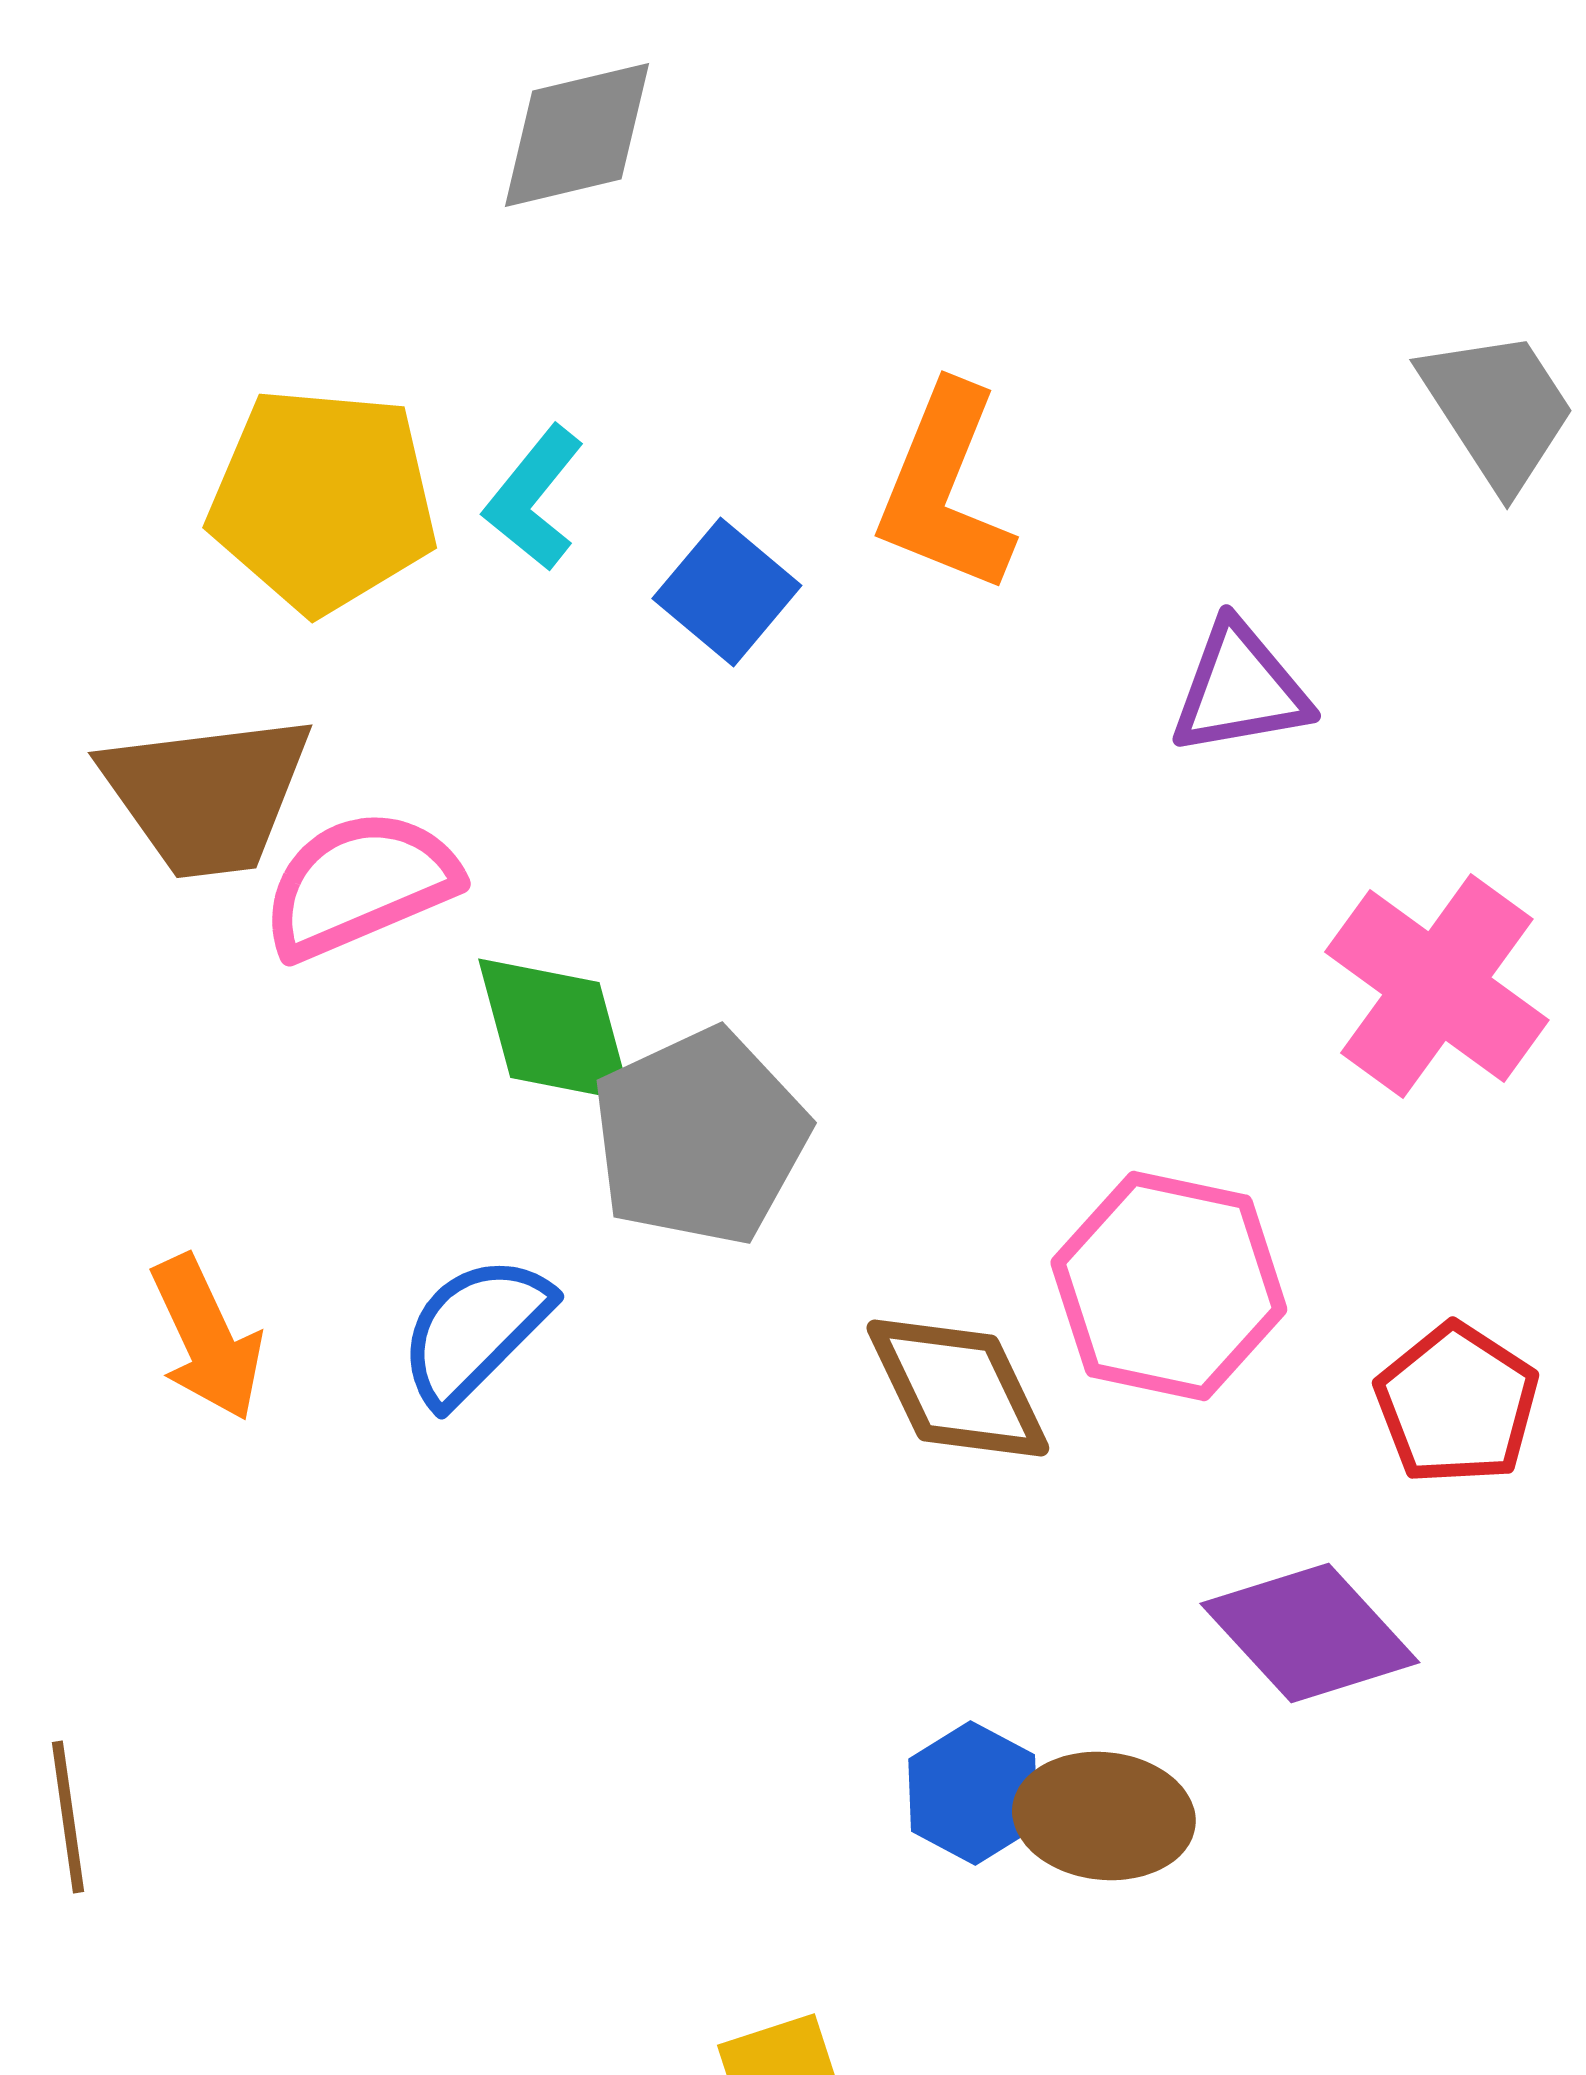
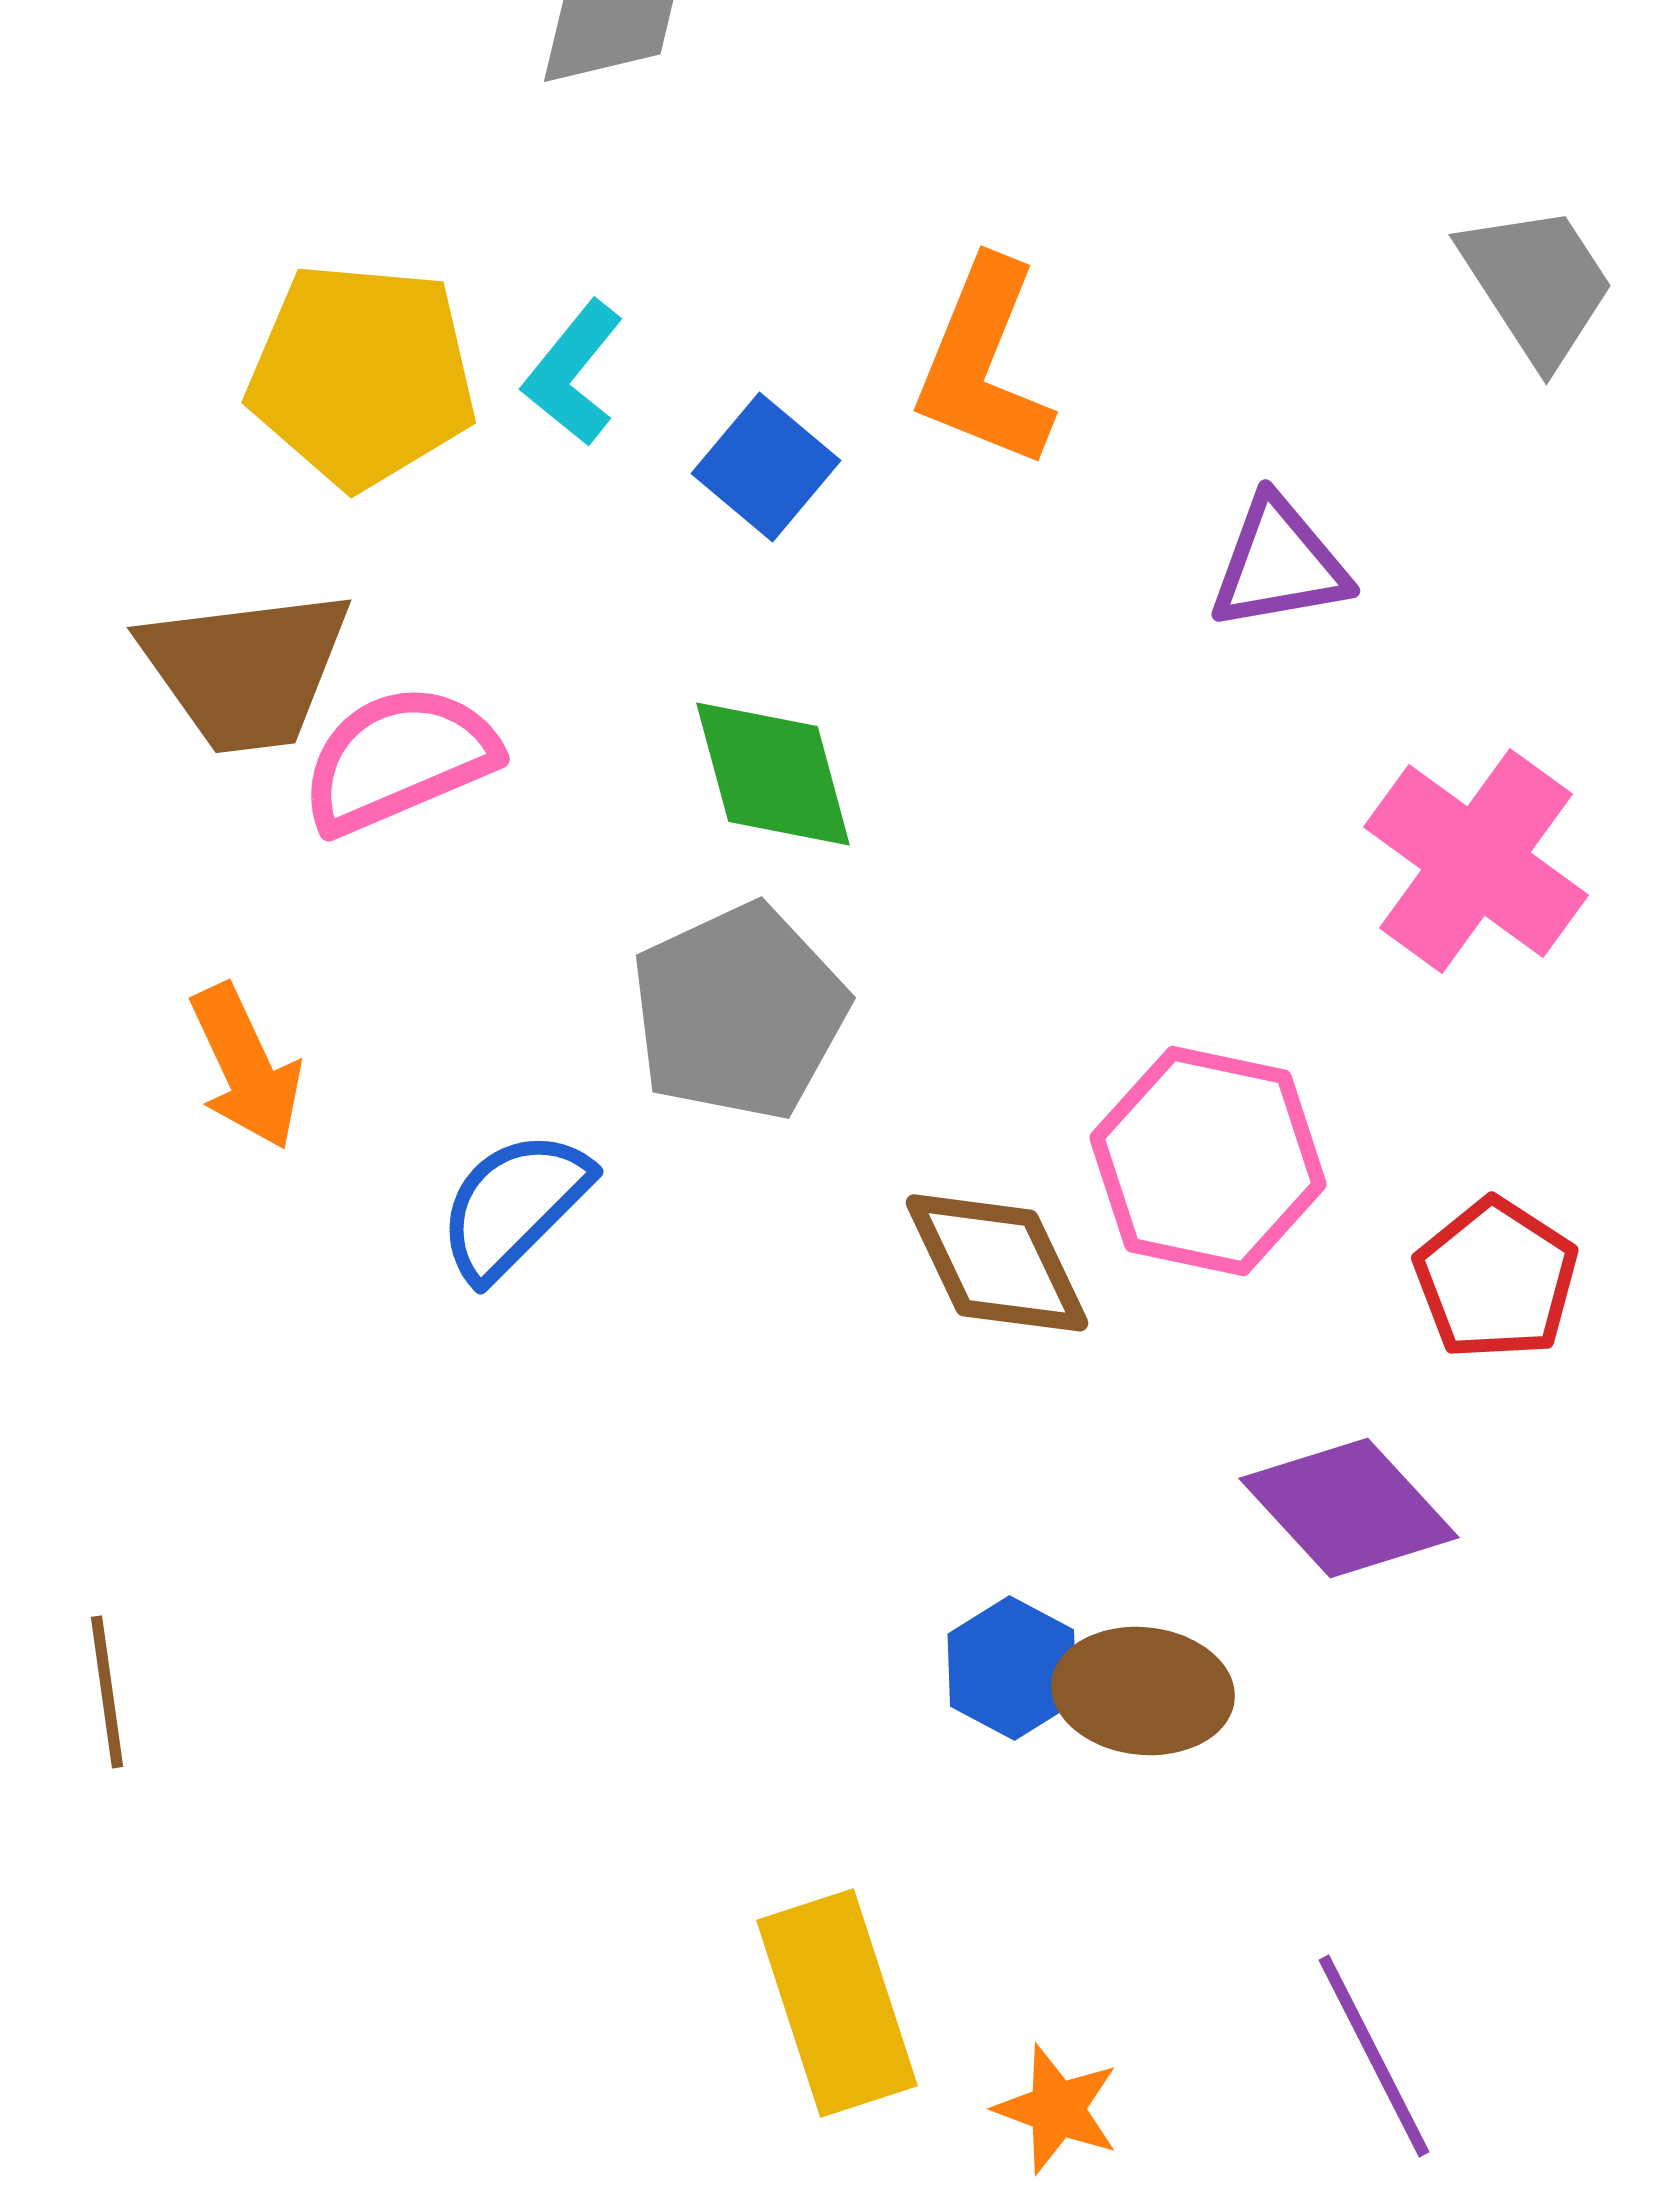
green diamond: (555, 1030) -> (773, 774), moved
orange arrow: (207, 1338) -> (246, 1067), moved

